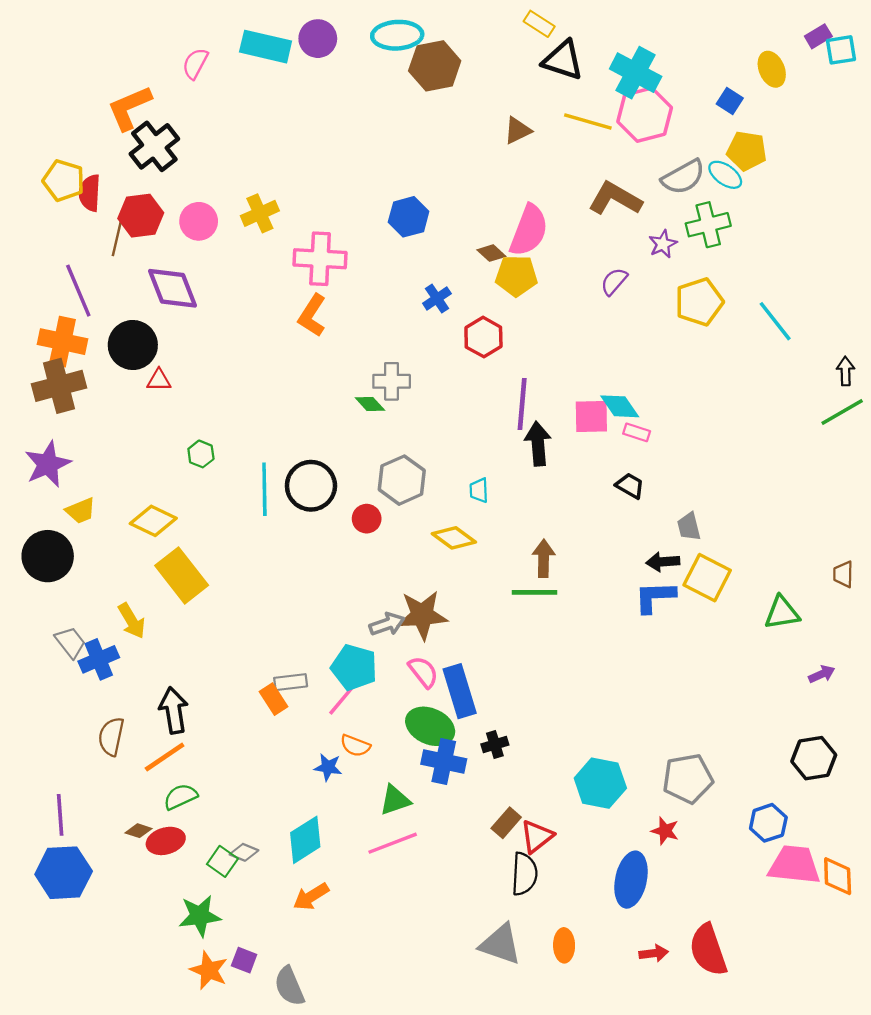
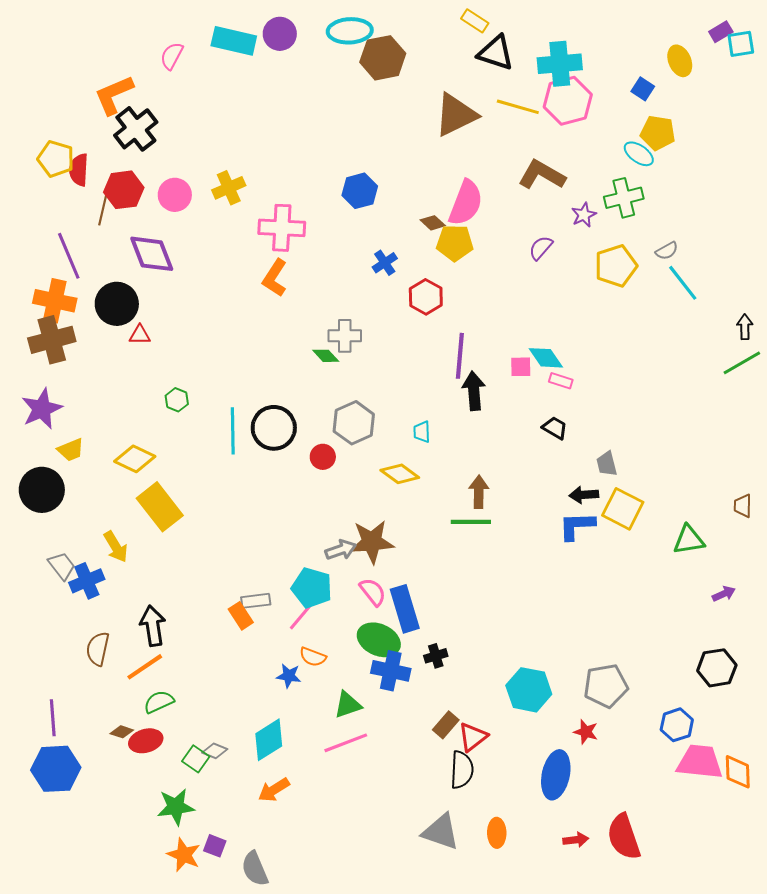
cyan cross: (636, 73) -> (560, 64), turned -33
brown triangle: (518, 131) -> (456, 115), size x1.8
gray semicircle: (683, 177) -> (667, 251), moved, size x0.6
pink square: (591, 417) -> (521, 367), size x0.7

